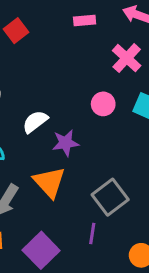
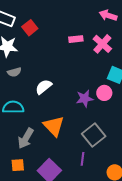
pink rectangle: (85, 21) -> (76, 39), moved
pink circle: (103, 104) -> (104, 93), moved
purple star: (66, 143) -> (85, 99), moved

